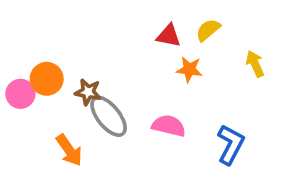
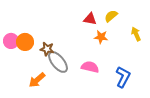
pink circle: (20, 94) -> (11, 41), moved
orange arrow: (69, 150) -> (37, 80), turned 84

